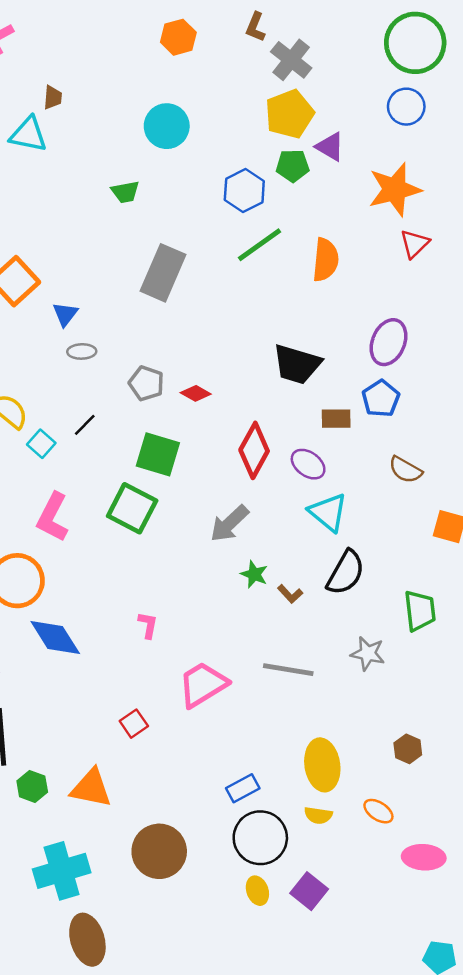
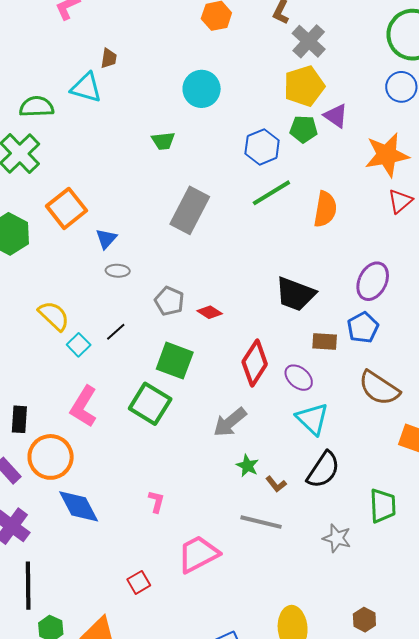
brown semicircle: (405, 470) -> (379, 388), size x1.5
gray line: (288, 670) -> (261, 522), moved

